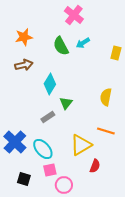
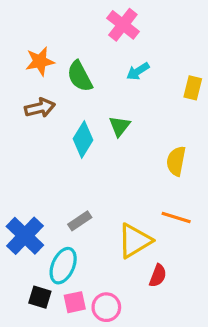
green semicircle: (61, 46) -> (80, 76), moved
green triangle: (66, 103) -> (120, 126), moved
gray rectangle: (48, 117) -> (80, 221), moved
cyan ellipse: (43, 149) -> (63, 266), moved, turned 65
pink square: (50, 170) -> (75, 302), moved

